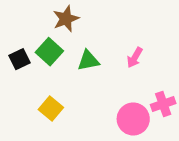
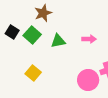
pink arrow: (135, 58) -> (89, 39), turned -120
black square: (19, 59) -> (12, 32), moved, turned -32

